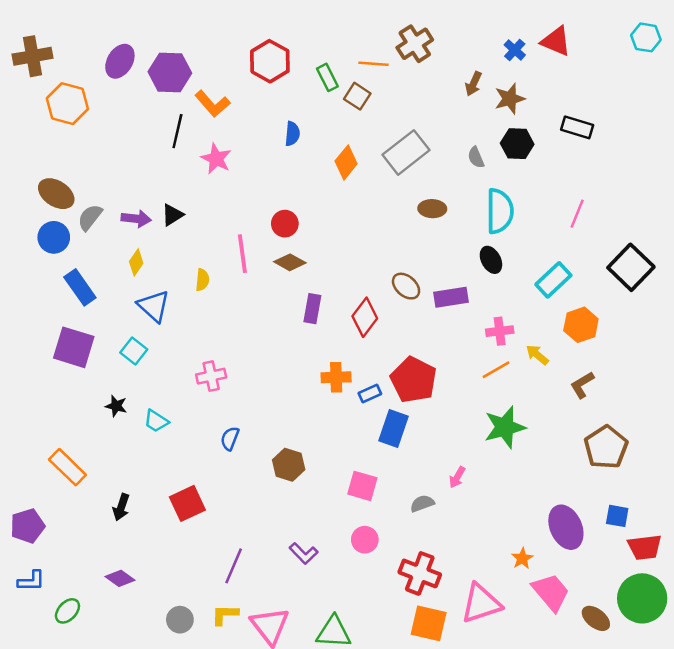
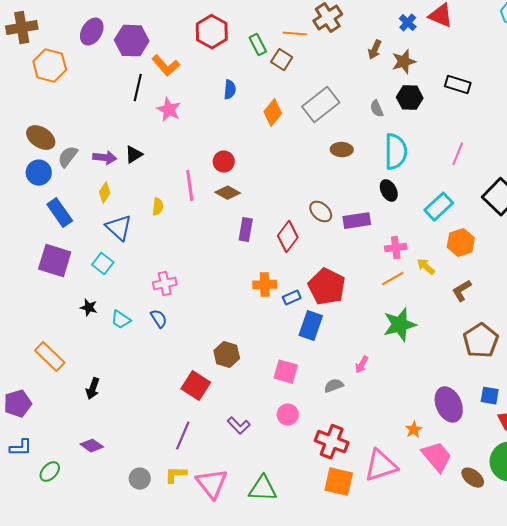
blue semicircle: (230, 438) -> (159, 319), moved, turned 126
red square: (187, 503) -> (196, 386), moved, turned -32

